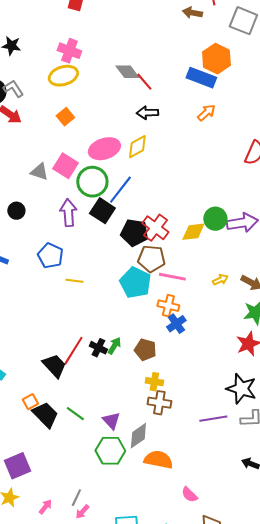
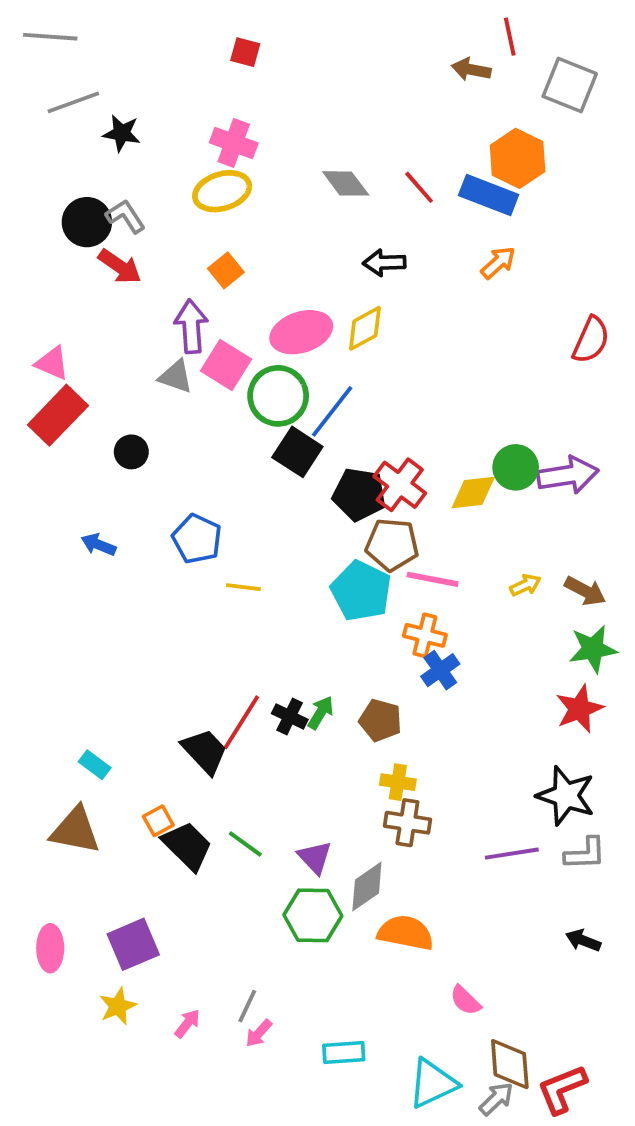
red line: (144, 82) -> (419, 187), moved
purple arrow: (68, 213) -> (191, 326), moved

